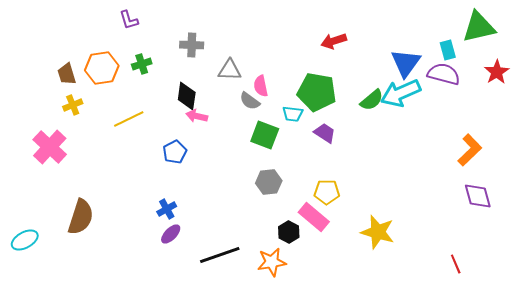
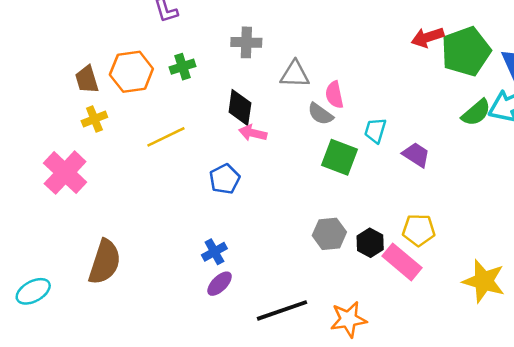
green pentagon: (317, 92) -> (466, 51), moved, turned -30
cyan trapezoid: (293, 114) -> (375, 130), turned 100
gray hexagon: (269, 182) -> (329, 234), moved
black hexagon: (289, 232) -> (370, 243), moved

